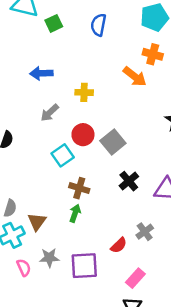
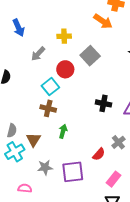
blue arrow: (41, 73) -> (18, 28), moved, turned -108
gray square: (113, 142) -> (90, 56), moved
black cross: (129, 181) -> (104, 103), turned -35
brown cross: (79, 188) -> (48, 108), moved
pink semicircle: (24, 268) -> (25, 188), moved, turned -56

